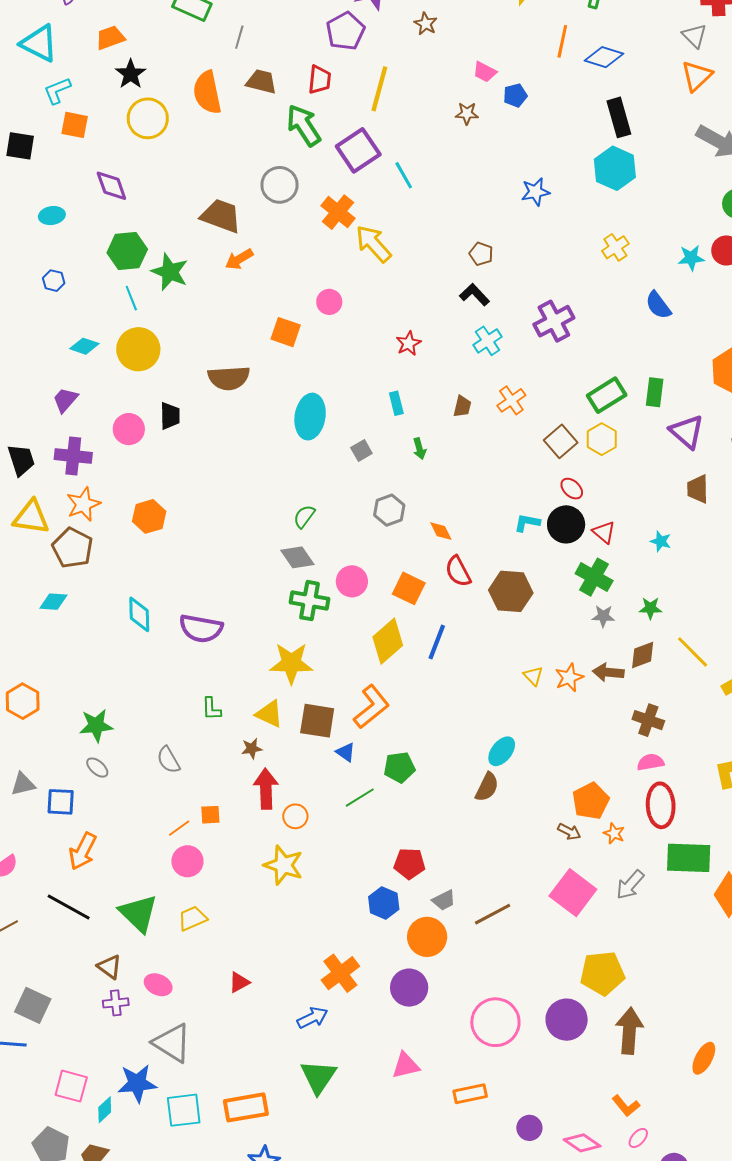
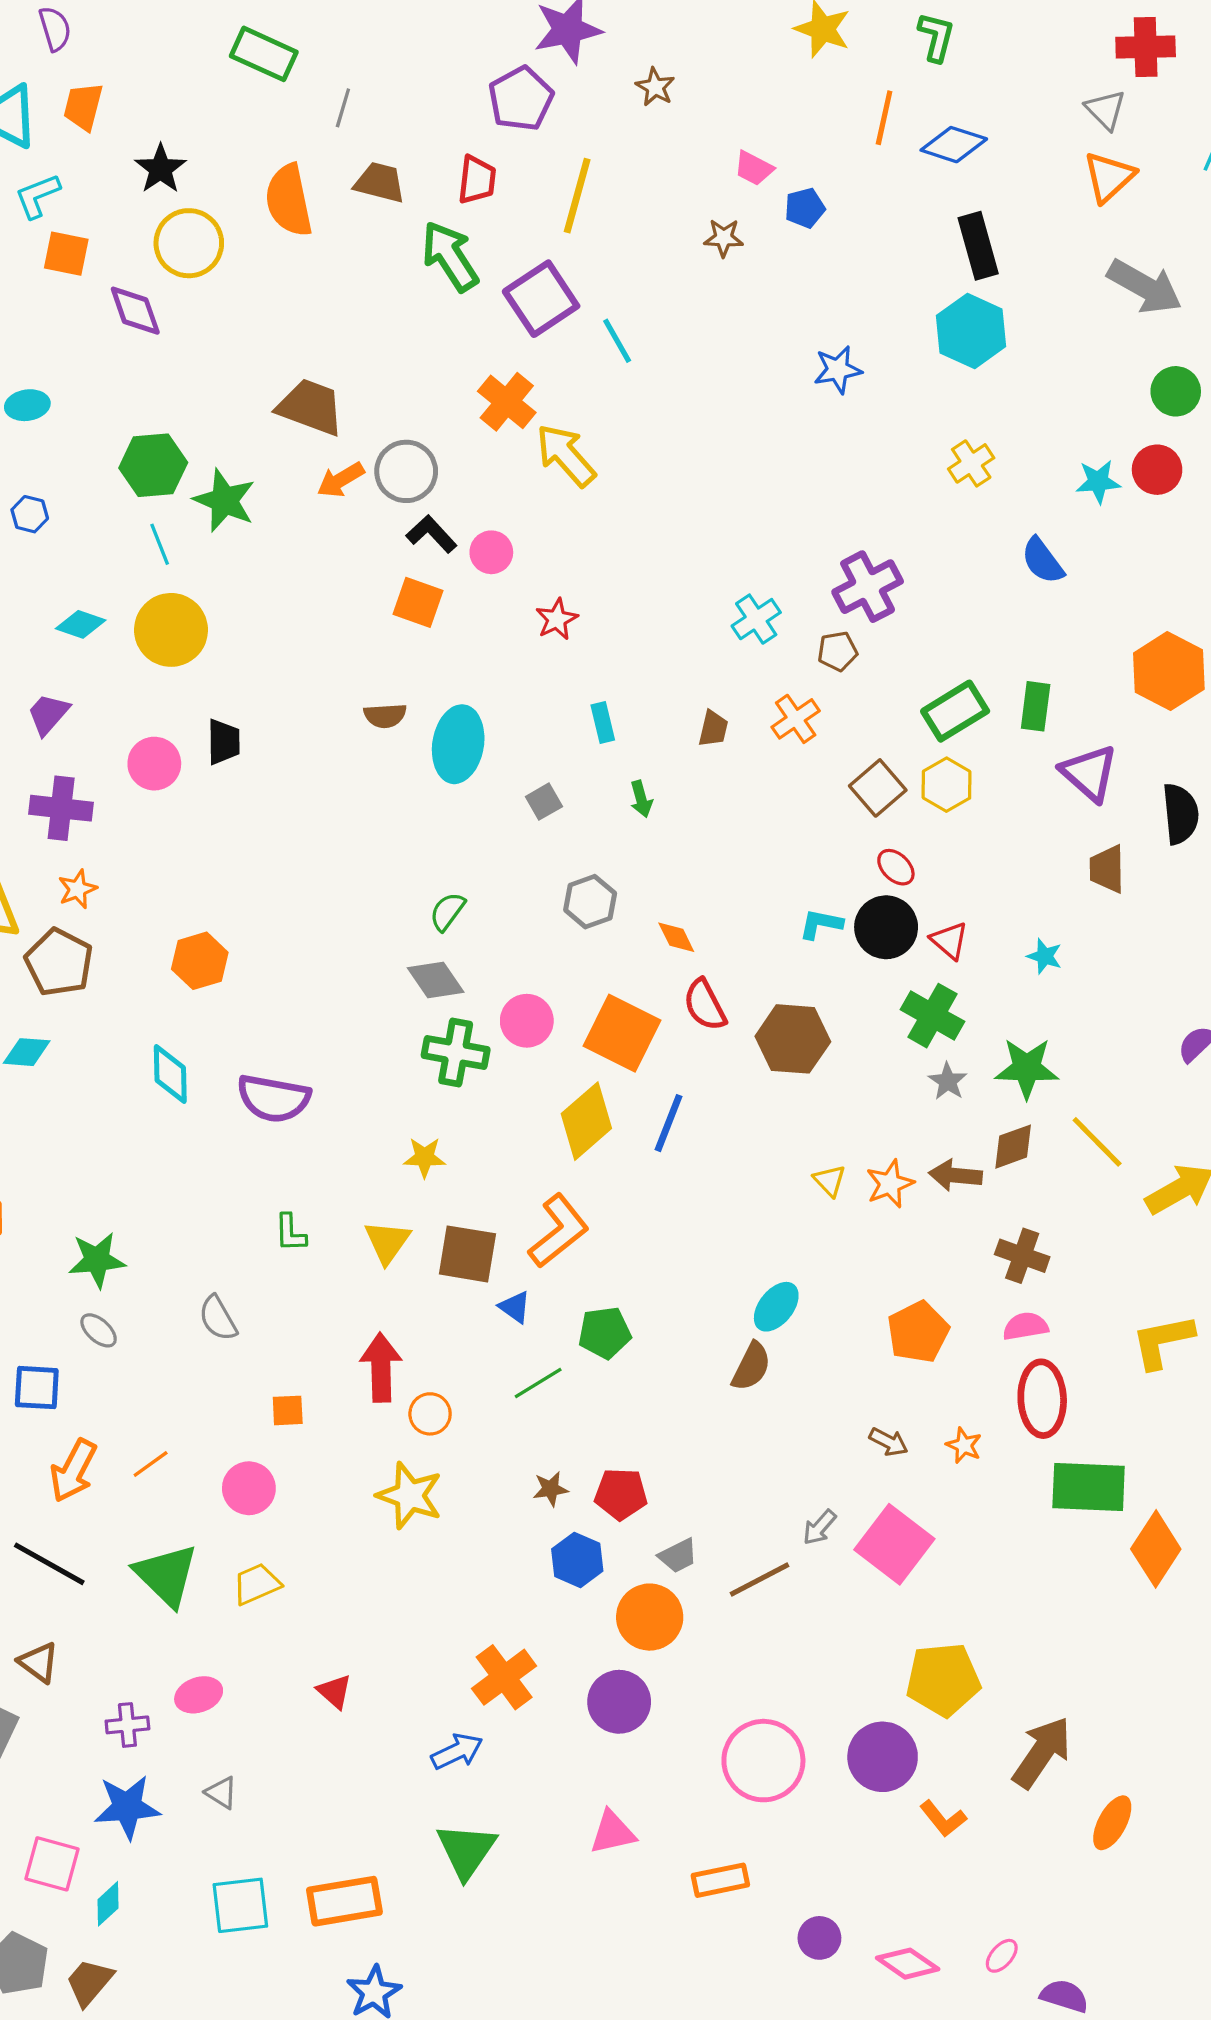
orange trapezoid: (110, 38) -> (83, 107), moved, turned -56
gray circle: (279, 185) -> (406, 471), moved
purple diamond: (111, 186) -> (135, 311), moved
brown pentagon: (481, 254) -> (838, 651), moved, turned -30
black L-shape: (474, 295) -> (431, 534), moved
red star: (408, 343) -> (557, 619), moved
brown semicircle: (229, 378) -> (385, 716), moved, size x0.6
orange star: (83, 504) -> (77, 889), size x0.7
orange hexagon: (149, 516) -> (200, 961), moved
orange square: (409, 588) -> (622, 1033), size x1.4
green star: (650, 608) -> (1027, 1068), size x1.6
gray star: (603, 616) -> (948, 1081), turned 30
yellow star: (291, 663) -> (425, 1157), size x0.6
yellow triangle: (269, 714) -> (387, 1242), turned 40
brown star: (252, 748) -> (551, 1489), moved
orange pentagon: (591, 801) -> (918, 1332), moved
orange line: (179, 828) -> (151, 1464), moved
gray arrow: (630, 885) -> (819, 1527), moved, size x0.7
brown triangle: (109, 967) -> (38, 1662), moved
red triangle: (239, 982) -> (334, 1691), turned -50
pink ellipse: (158, 985) -> (199, 1695), turned -44
brown arrow: (629, 1031) -> (1042, 1752), moved, turned 30
gray triangle: (172, 1043) -> (221, 1793), size x0.5
blue star: (137, 1083) -> (127, 1807), moved
orange L-shape: (626, 1106) -> (943, 1819), moved

